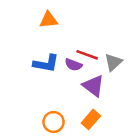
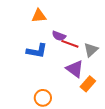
purple semicircle: (73, 65) -> (59, 36), moved
orange rectangle: (91, 119) -> (88, 84), moved

